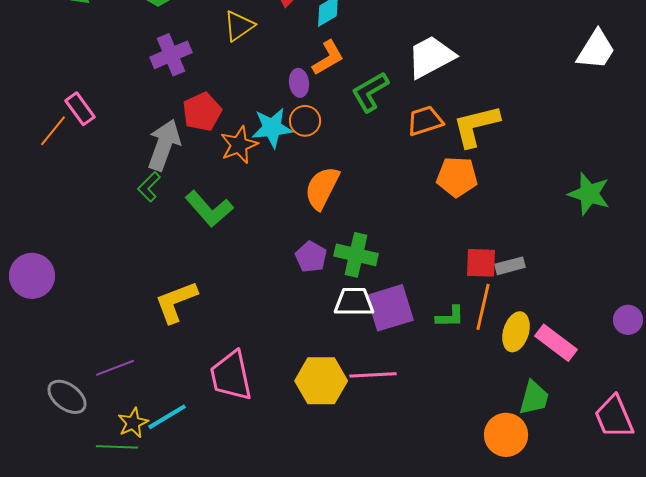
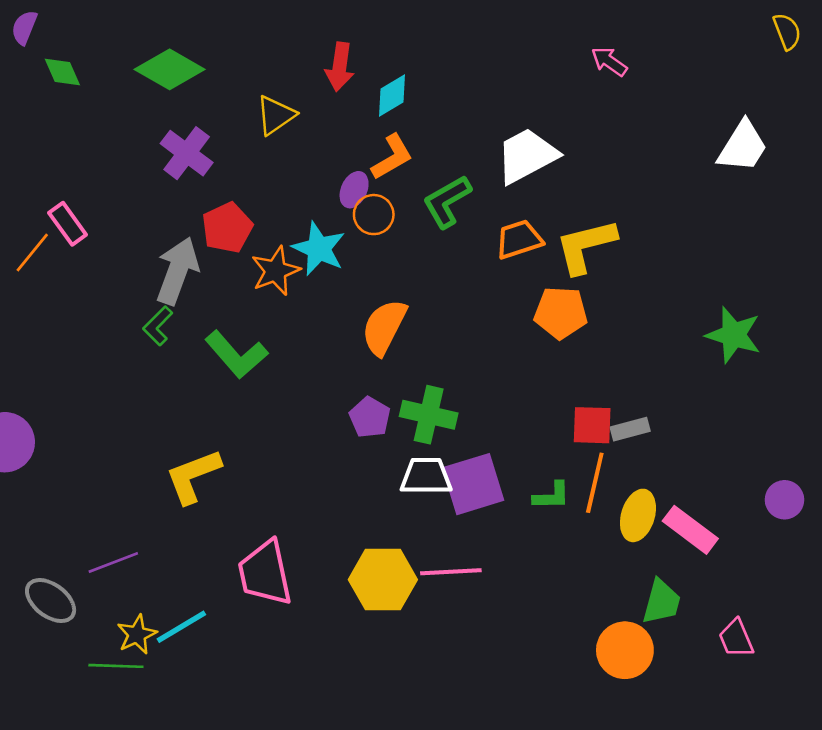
purple cross: (171, 55) -> (187, 153), turned -30
purple ellipse: (299, 83) -> (354, 190), turned 32
orange circle: (305, 121) -> (374, 215), moved
cyan star: (272, 128) -> (319, 249), turned 30
pink trapezoid: (614, 417) -> (736, 638), moved, size x0.7

